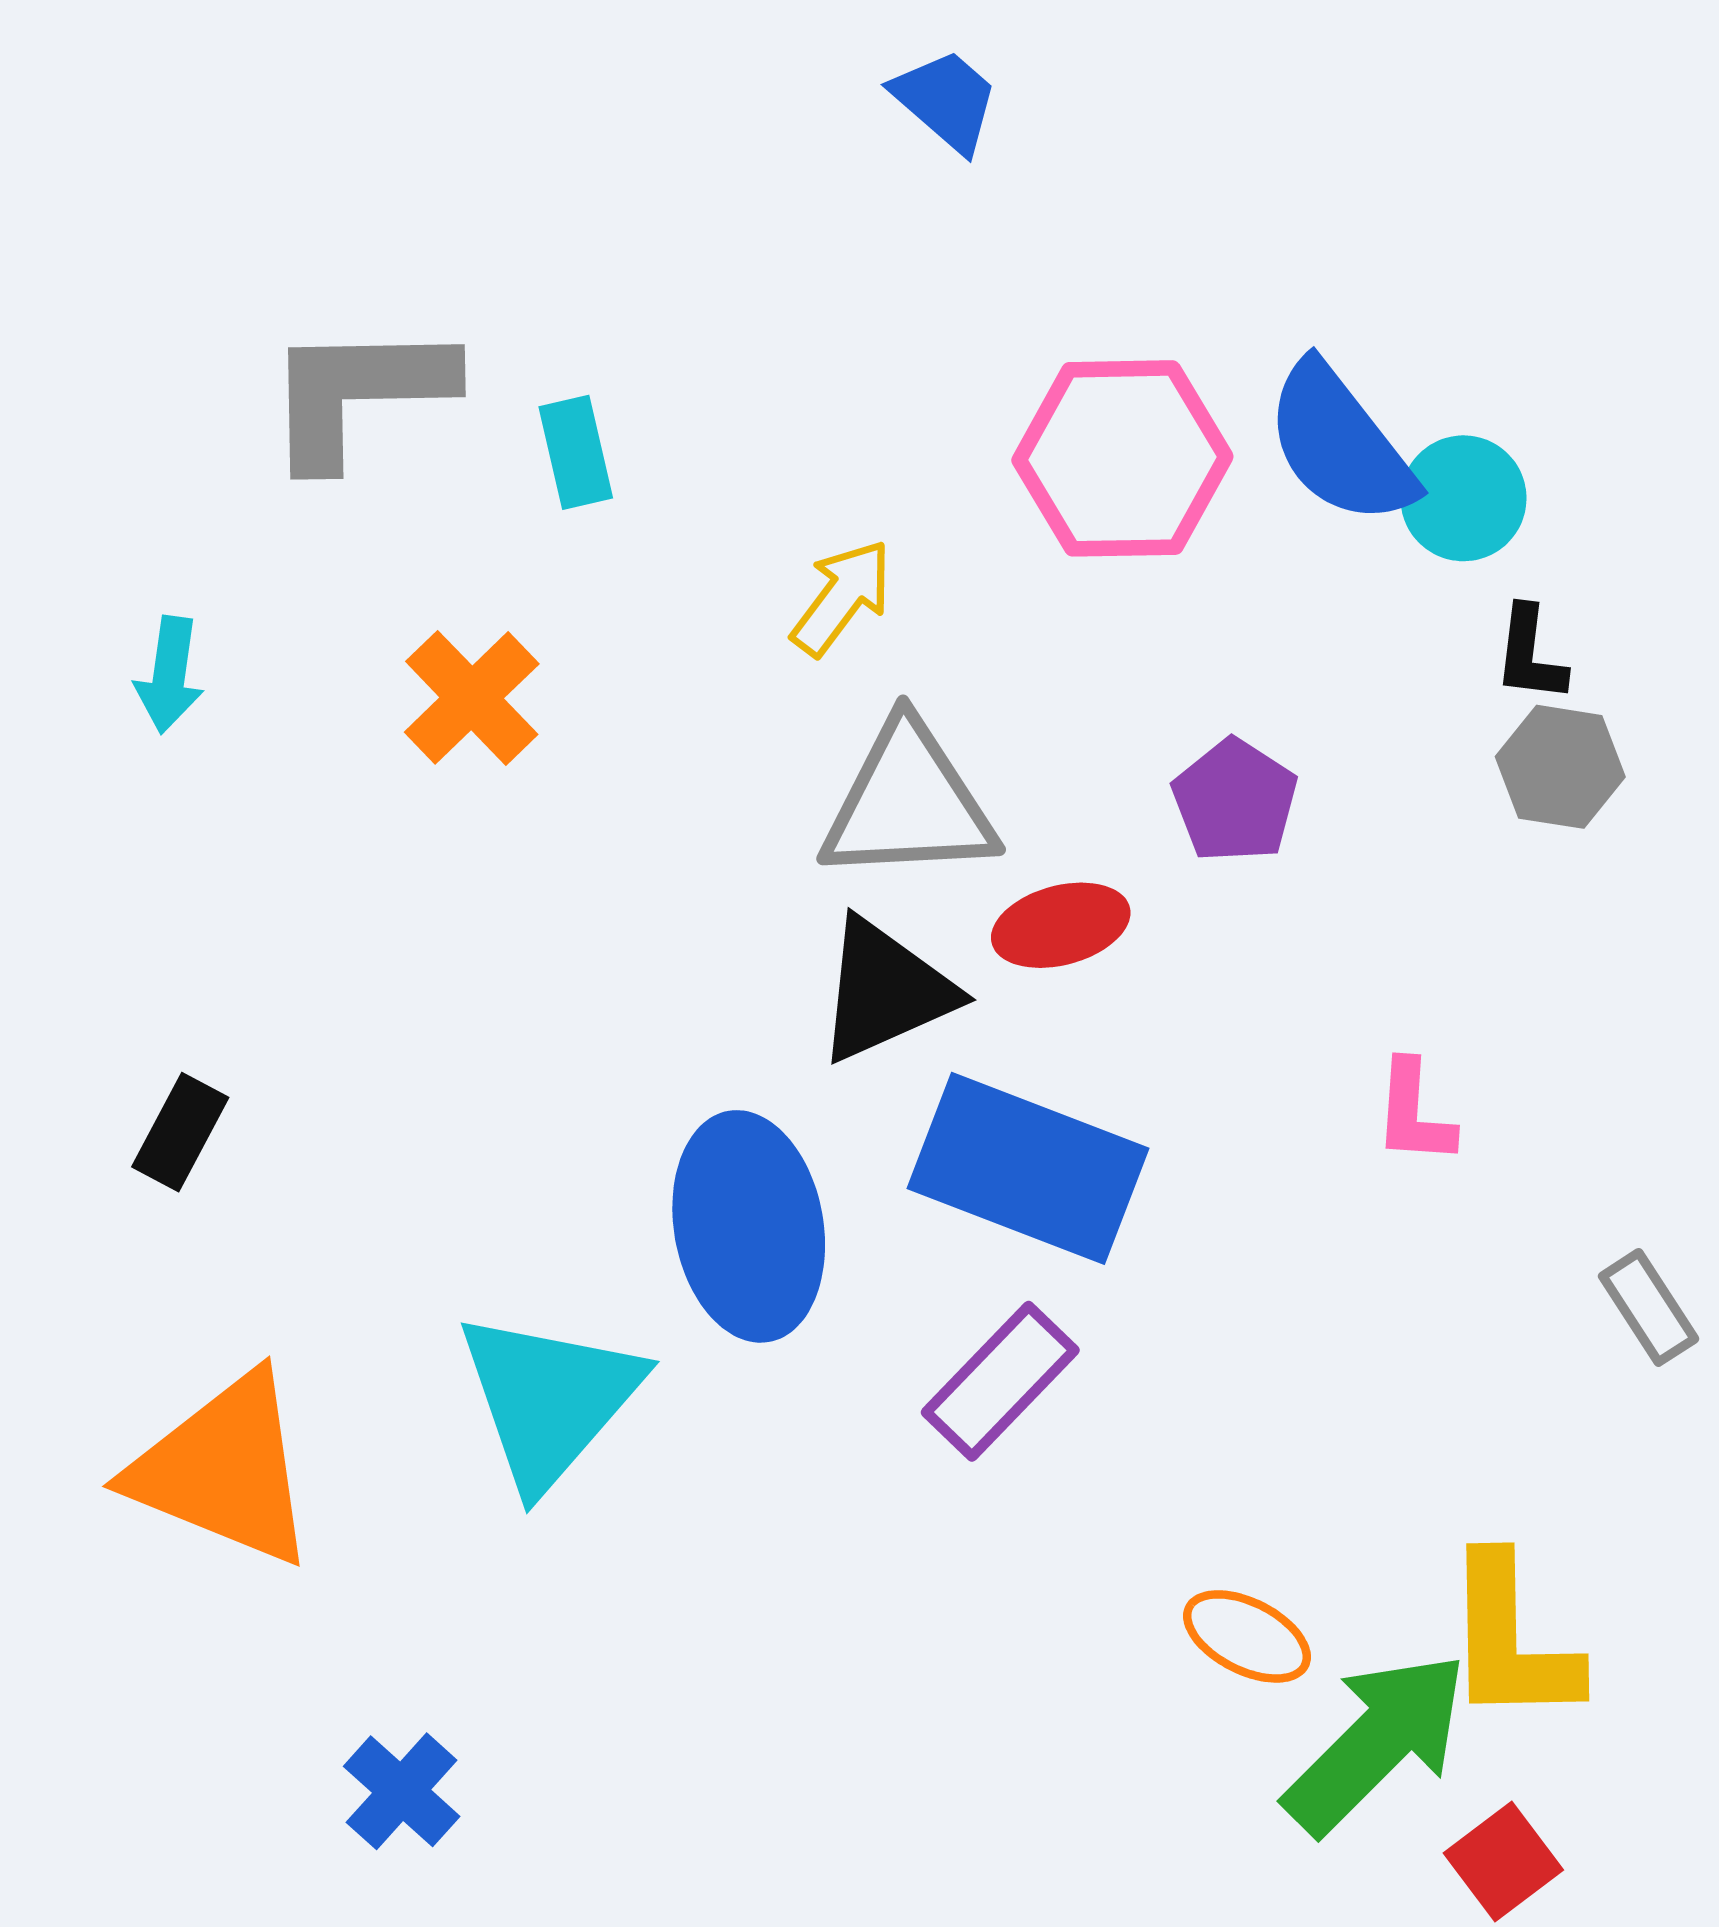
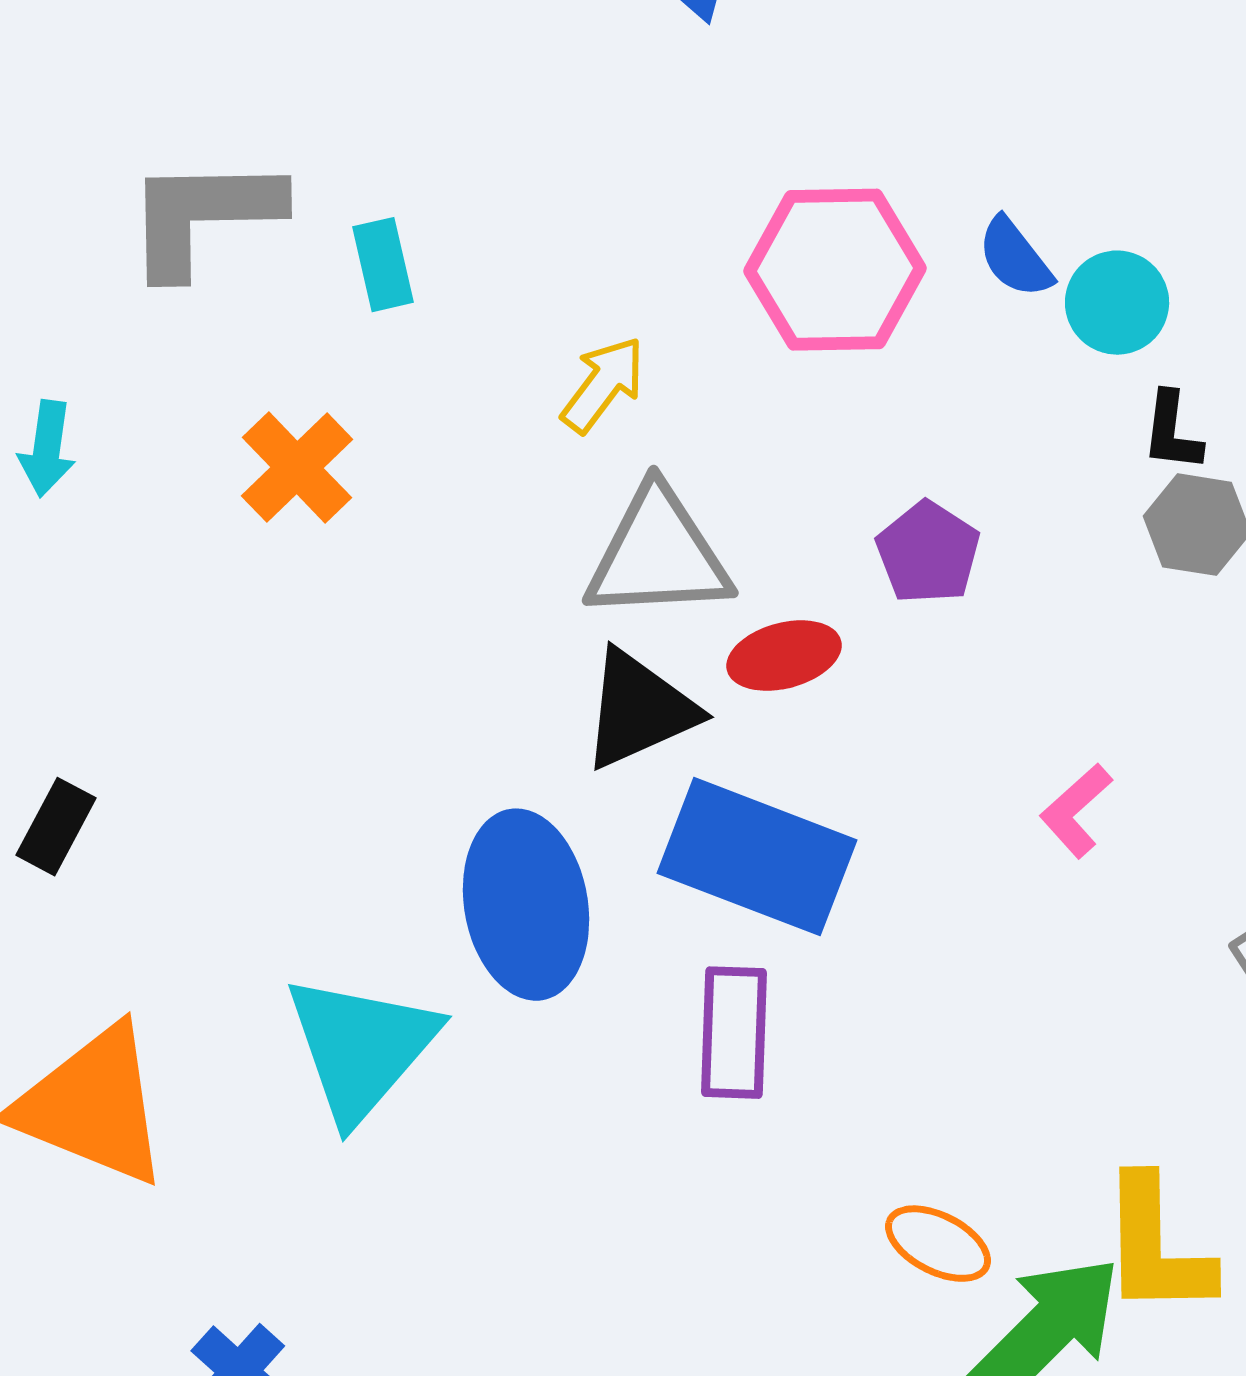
blue semicircle: (1340, 444) -> (1015, 258), size x0.6
pink L-shape: (1414, 1113) -> (1076, 811), turned 44
purple rectangle: (1000, 1381) -> (734, 1033), turned -42

